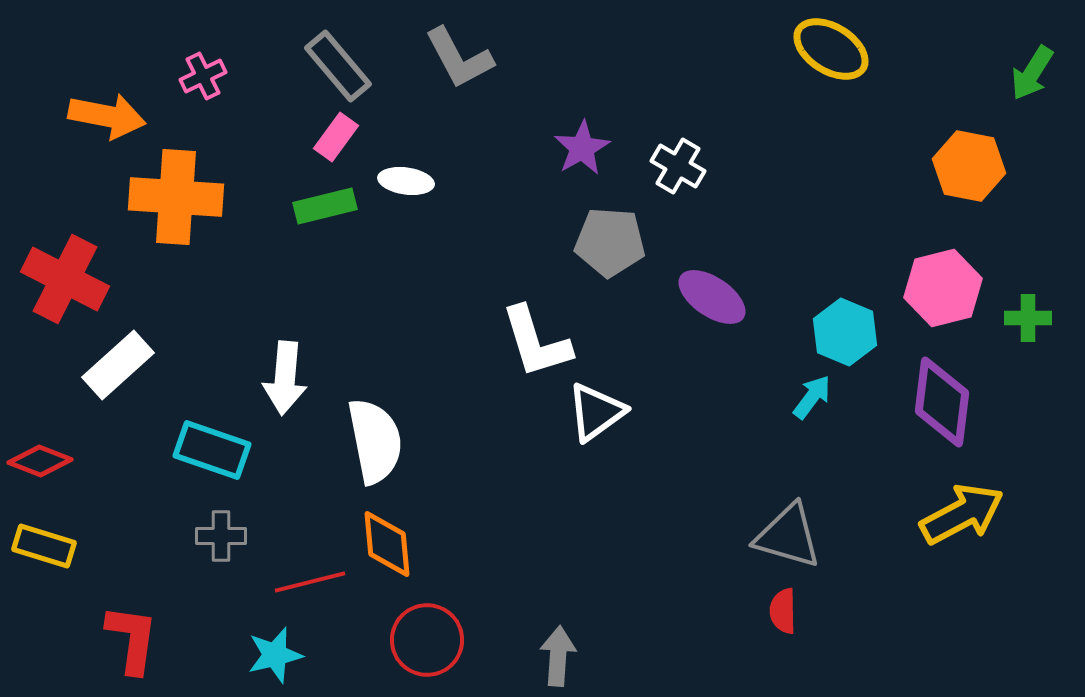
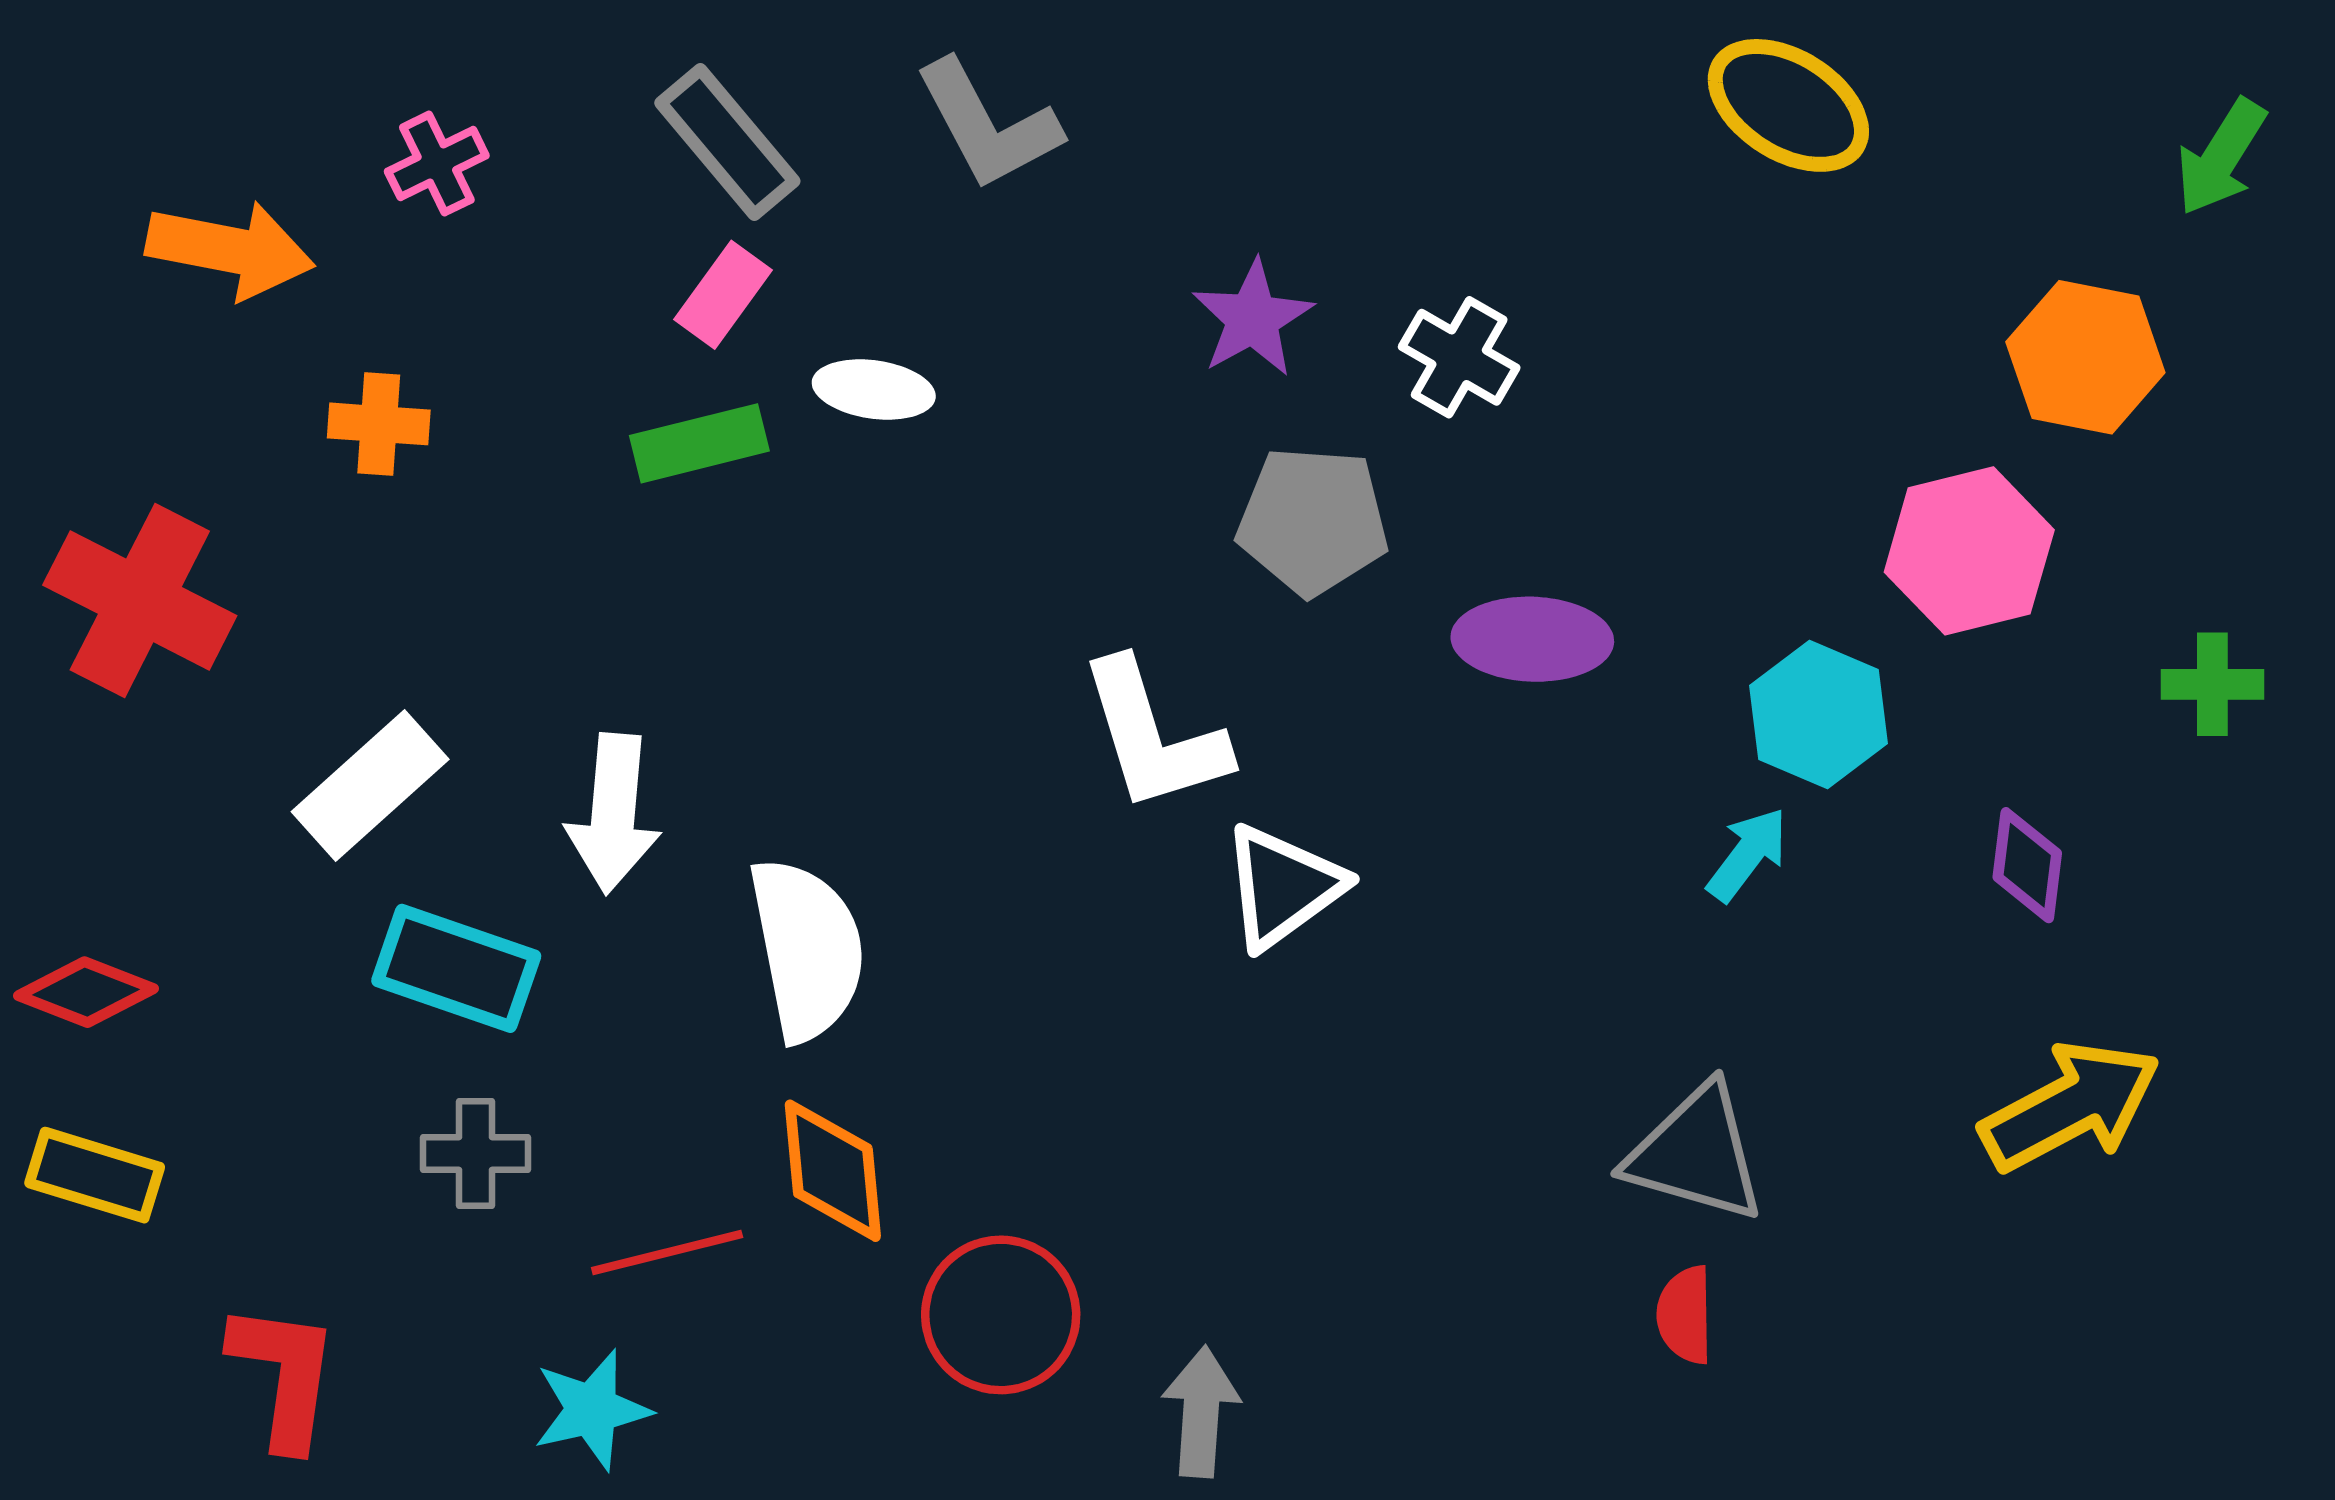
orange cross: (176, 197) -> (379, 424), size x0.5
pink hexagon: (943, 288) -> (1969, 551), moved
purple ellipse: (712, 297) -> (1532, 639), turned -32
white rectangle: (118, 365) -> (370, 786), moved
purple diamond: (942, 402) -> (2027, 865), size x0.6
red circle: (427, 640) -> (1001, 1315), moved

